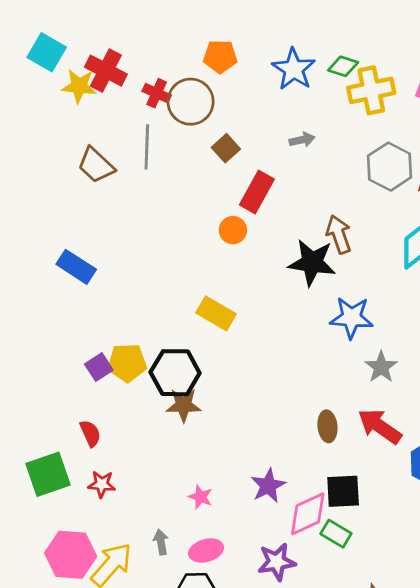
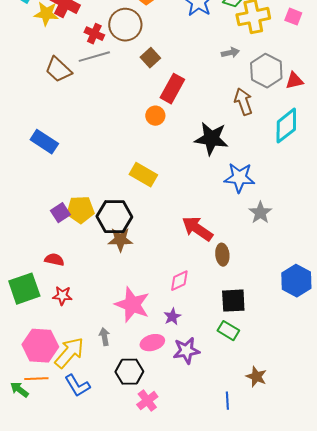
red cross: (157, 93) -> (94, 34), moved
gray arrow: (302, 140) -> (230, 53), moved
gray line: (147, 147) -> (94, 57), turned 72
brown arrow: (339, 234) -> (243, 102), moved
red arrow: (380, 426) -> (197, 229), moved
red semicircle: (90, 433) -> (54, 260), turned -54
purple star: (268, 486) -> (172, 317), moved, size x0.7
pink star: (200, 497) -> (132, 305), size x2.0
pink diamond: (308, 514) -> (179, 281), moved, size x0.7
pink ellipse: (206, 551) -> (152, 343), moved

